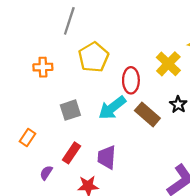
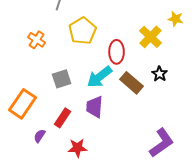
orange cross: (43, 67) -> (37, 40), turned 36
orange rectangle: (27, 138) -> (23, 104), size x1.8
purple trapezoid: (107, 157) -> (95, 107), moved

